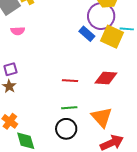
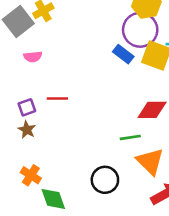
red line: (70, 81) -> (57, 99), moved
green line: (69, 108) -> (130, 137), moved

